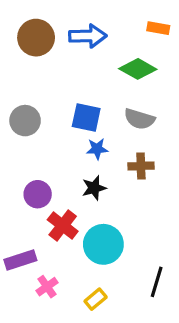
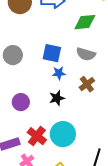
green diamond: (138, 69) -> (85, 22), turned -35
brown cross: (141, 166) -> (87, 84), turned -35
red cross: (63, 226) -> (37, 136), moved

